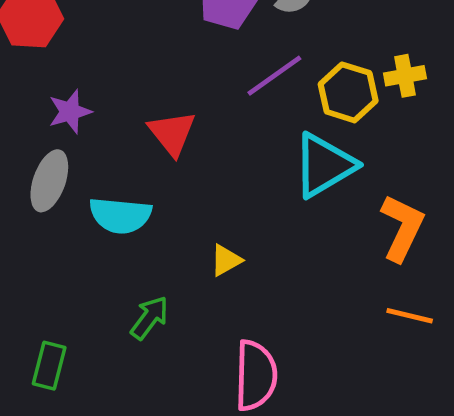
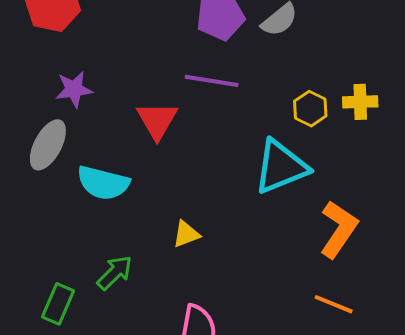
purple line: (274, 76) -> (212, 81), moved, turned 36
yellow hexagon: (348, 92) -> (310, 109), size x0.7
green rectangle: (49, 366) -> (58, 304), moved

